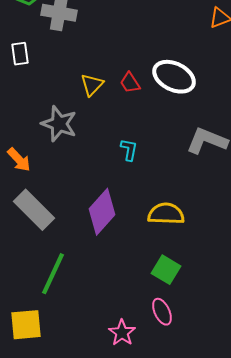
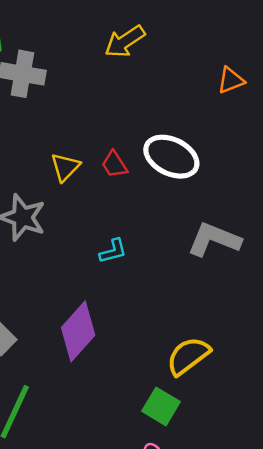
cyan L-shape: (129, 150) -> (113, 251), turned 65
yellow semicircle: (166, 214) -> (188, 356), moved, turned -39

